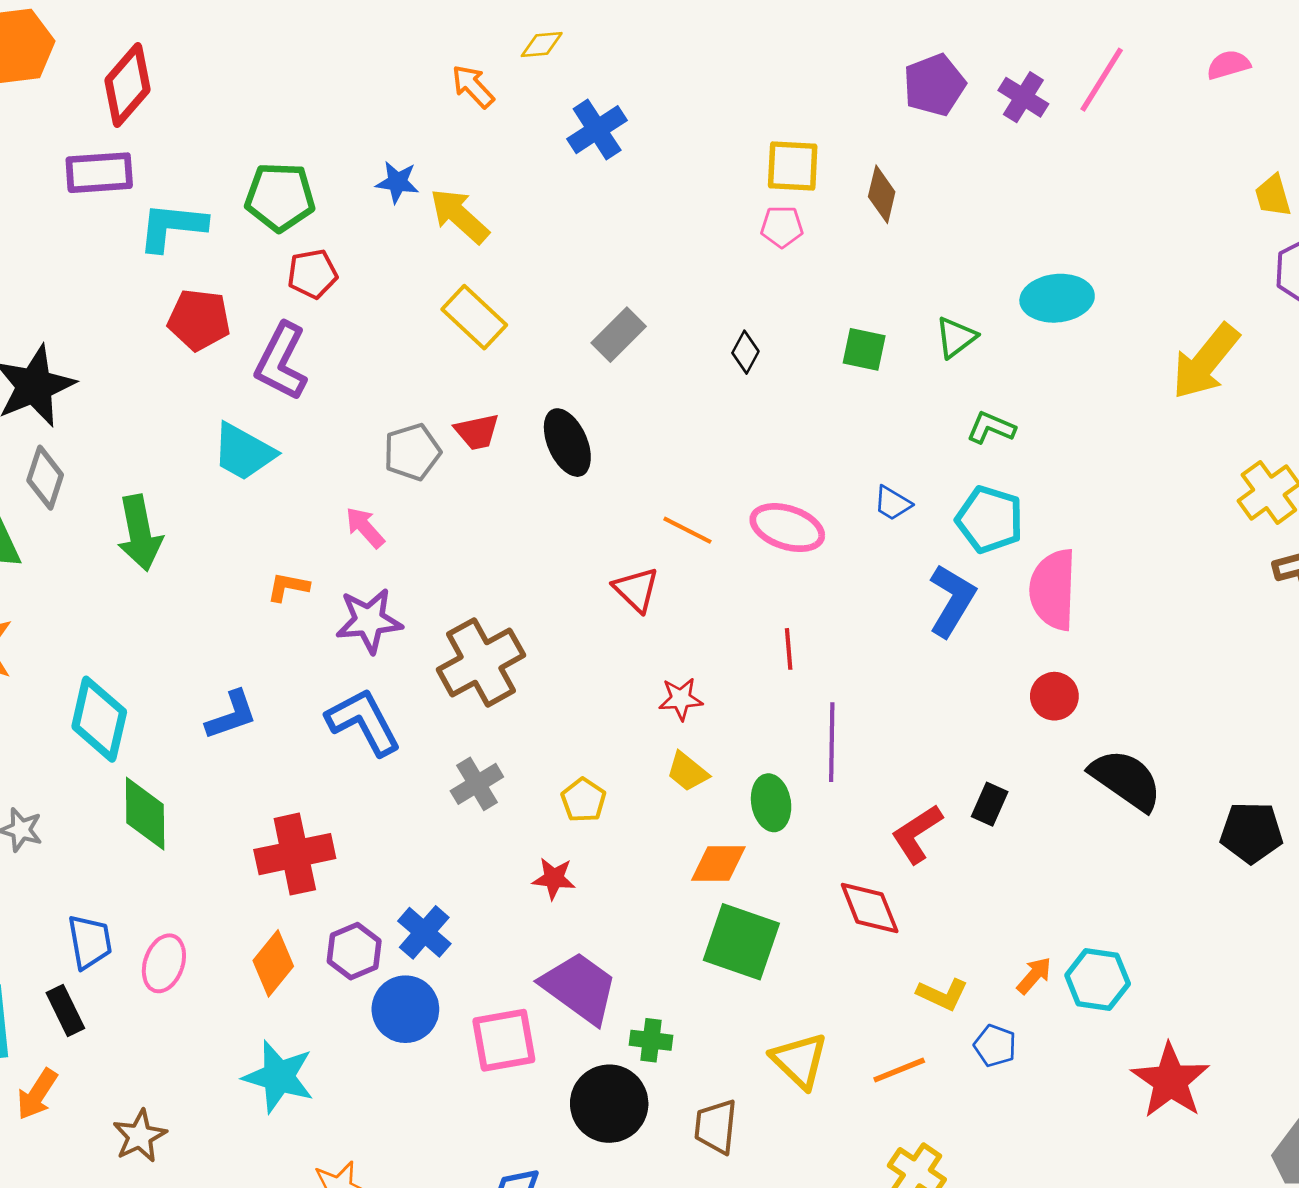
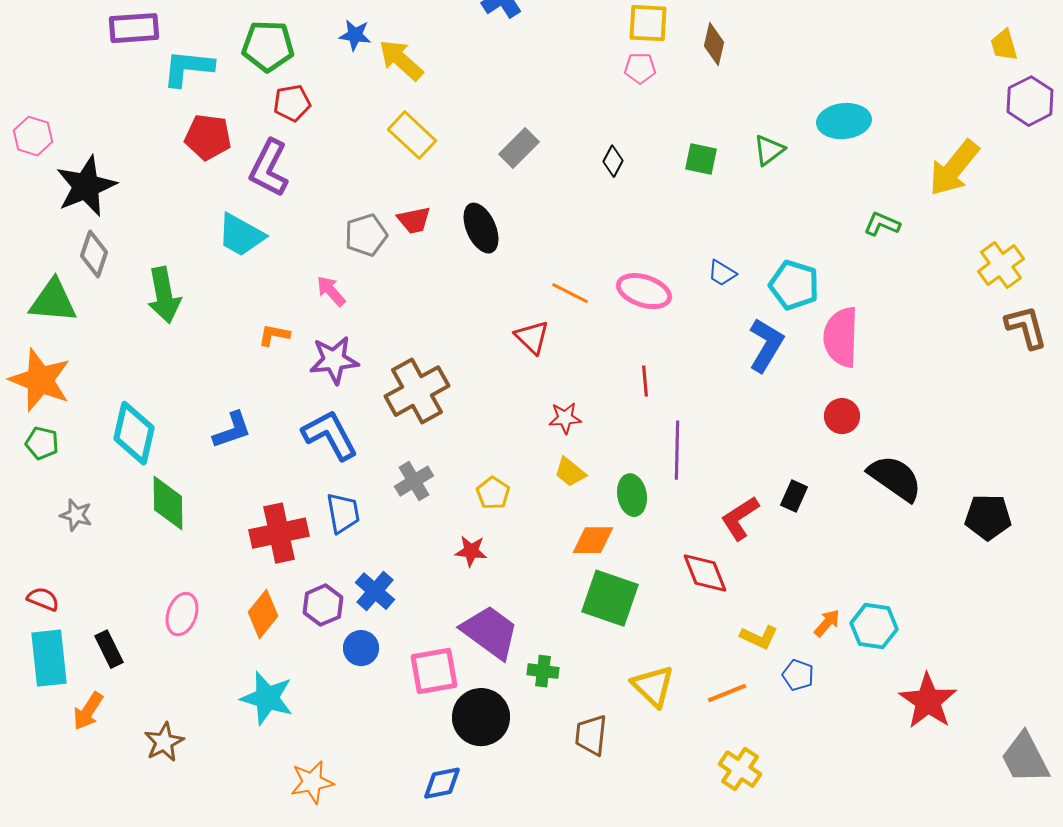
green L-shape: (991, 428) -> (882, 224), moved
blue trapezoid: (90, 942) -> (343, 513), moved
blue circle: (405, 1009) -> (361, 648), size x0.7
black circle: (609, 1104) -> (481, 717), moved

